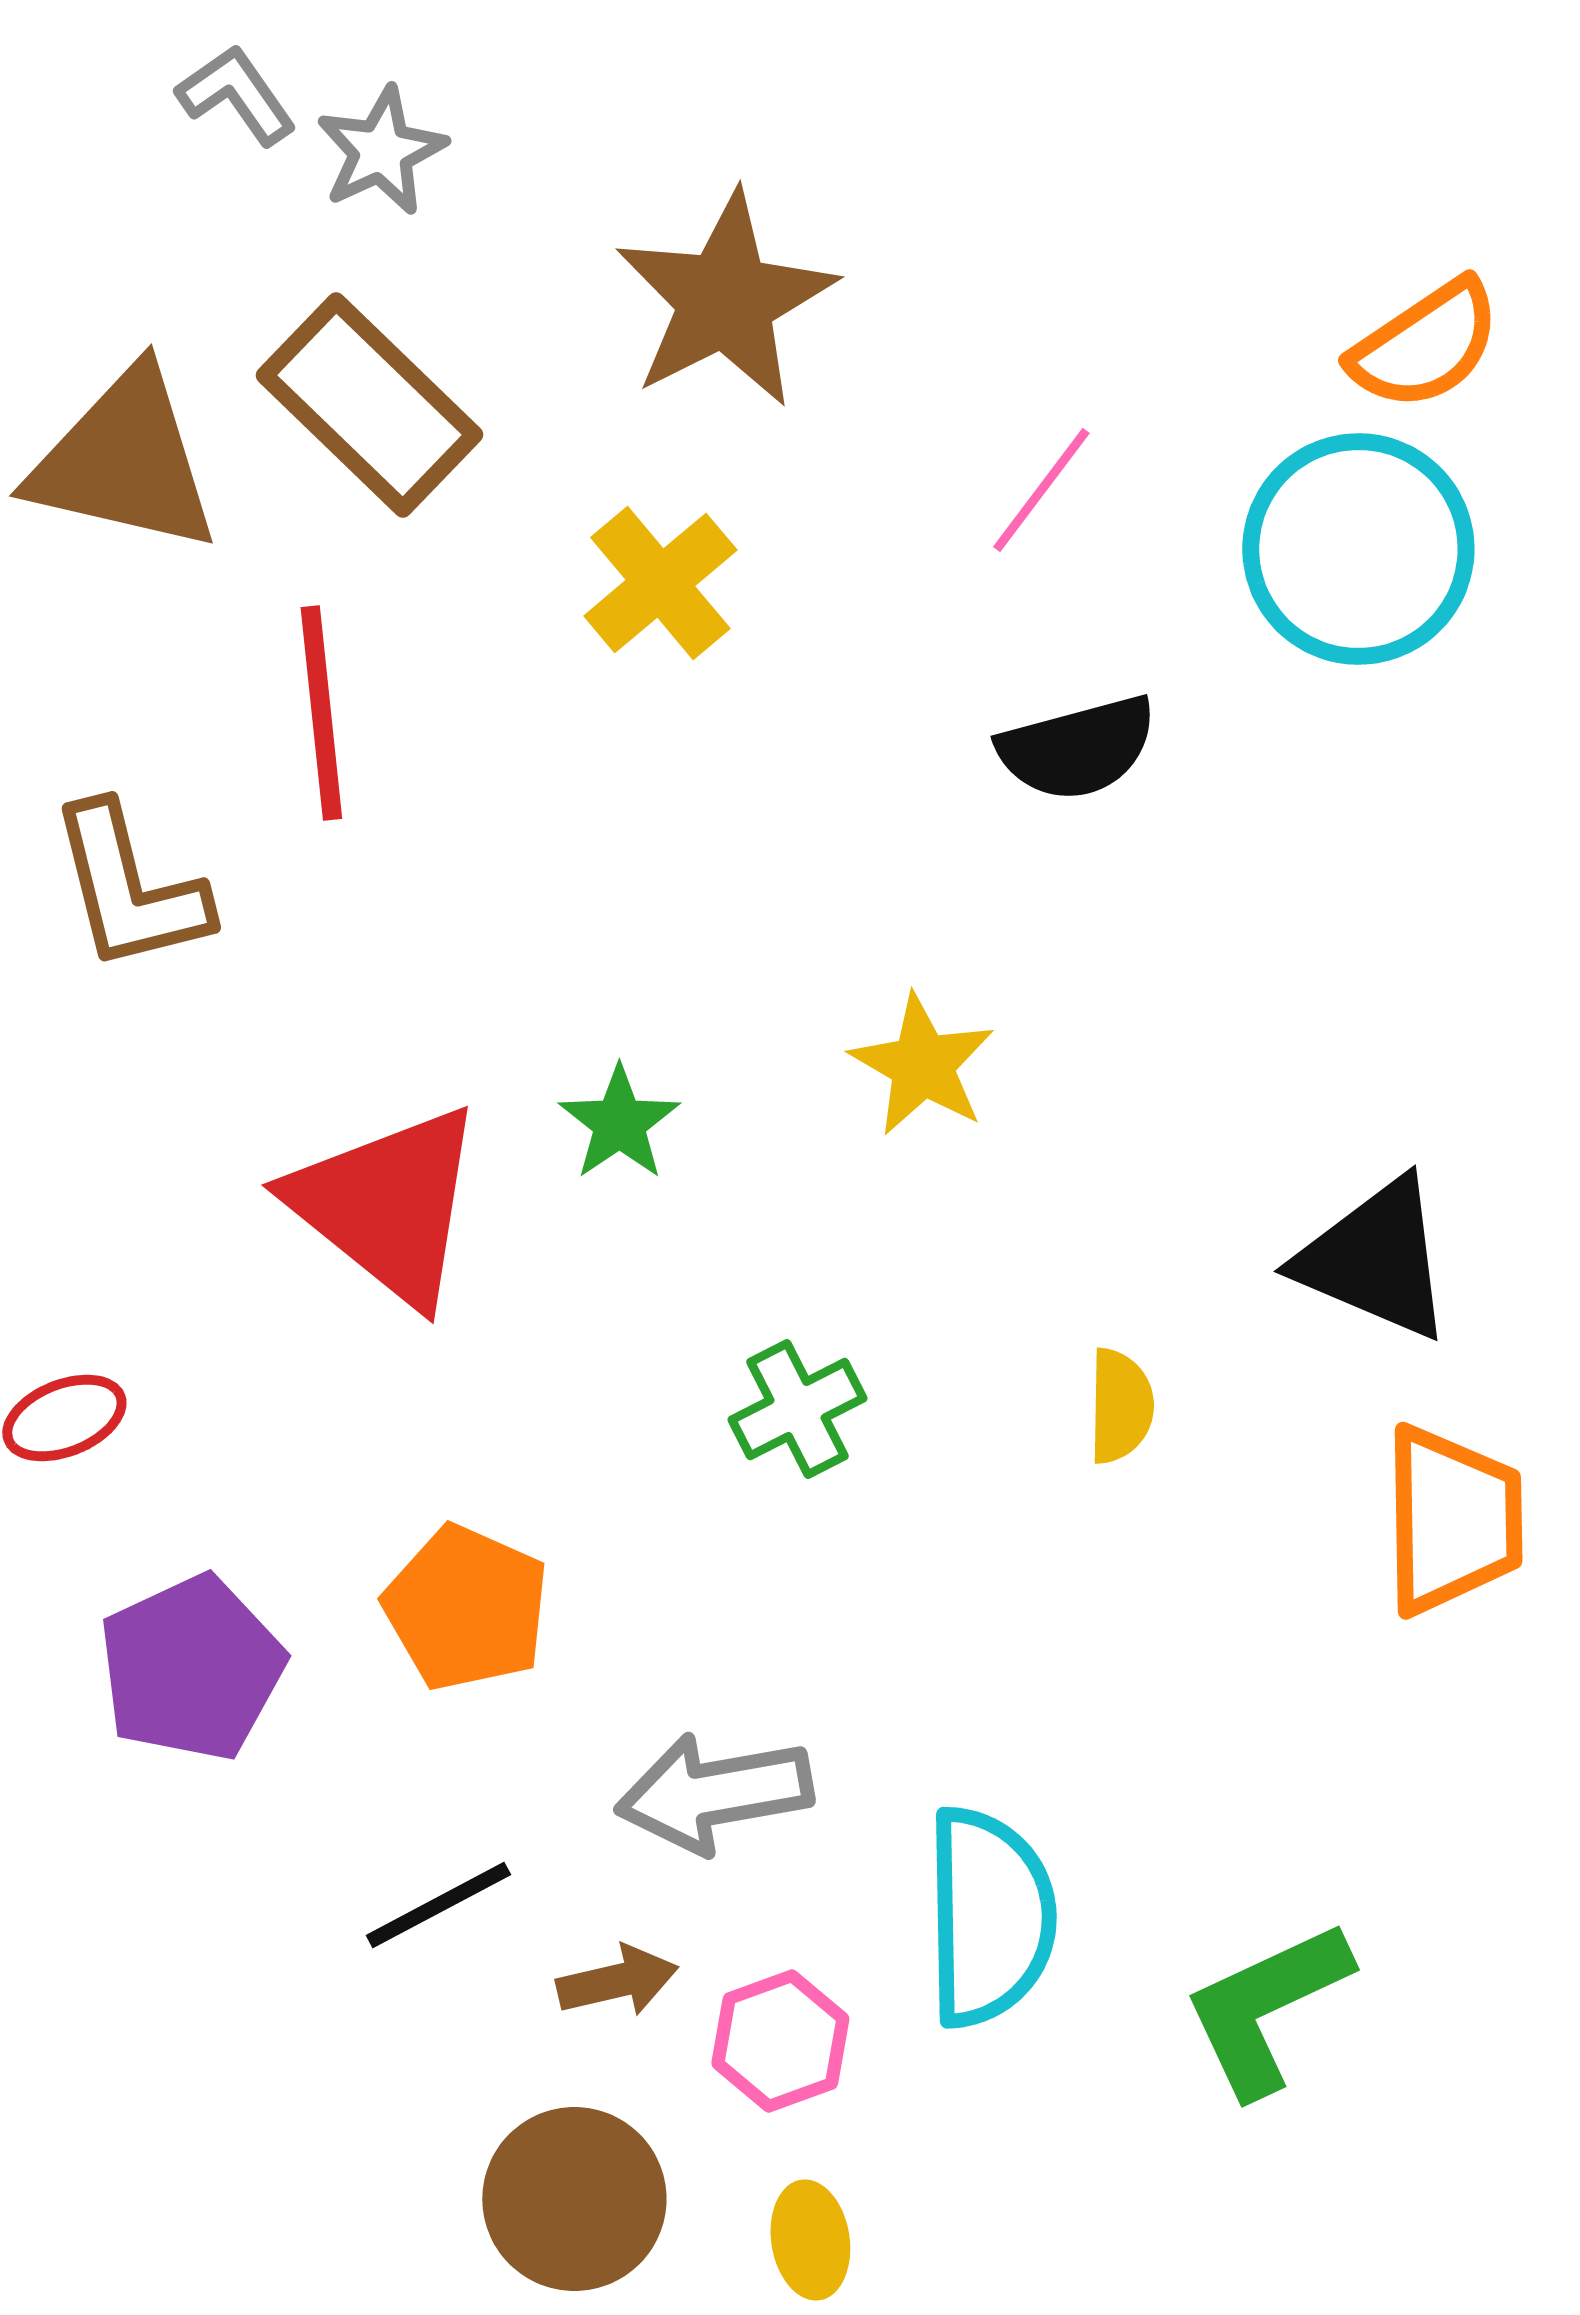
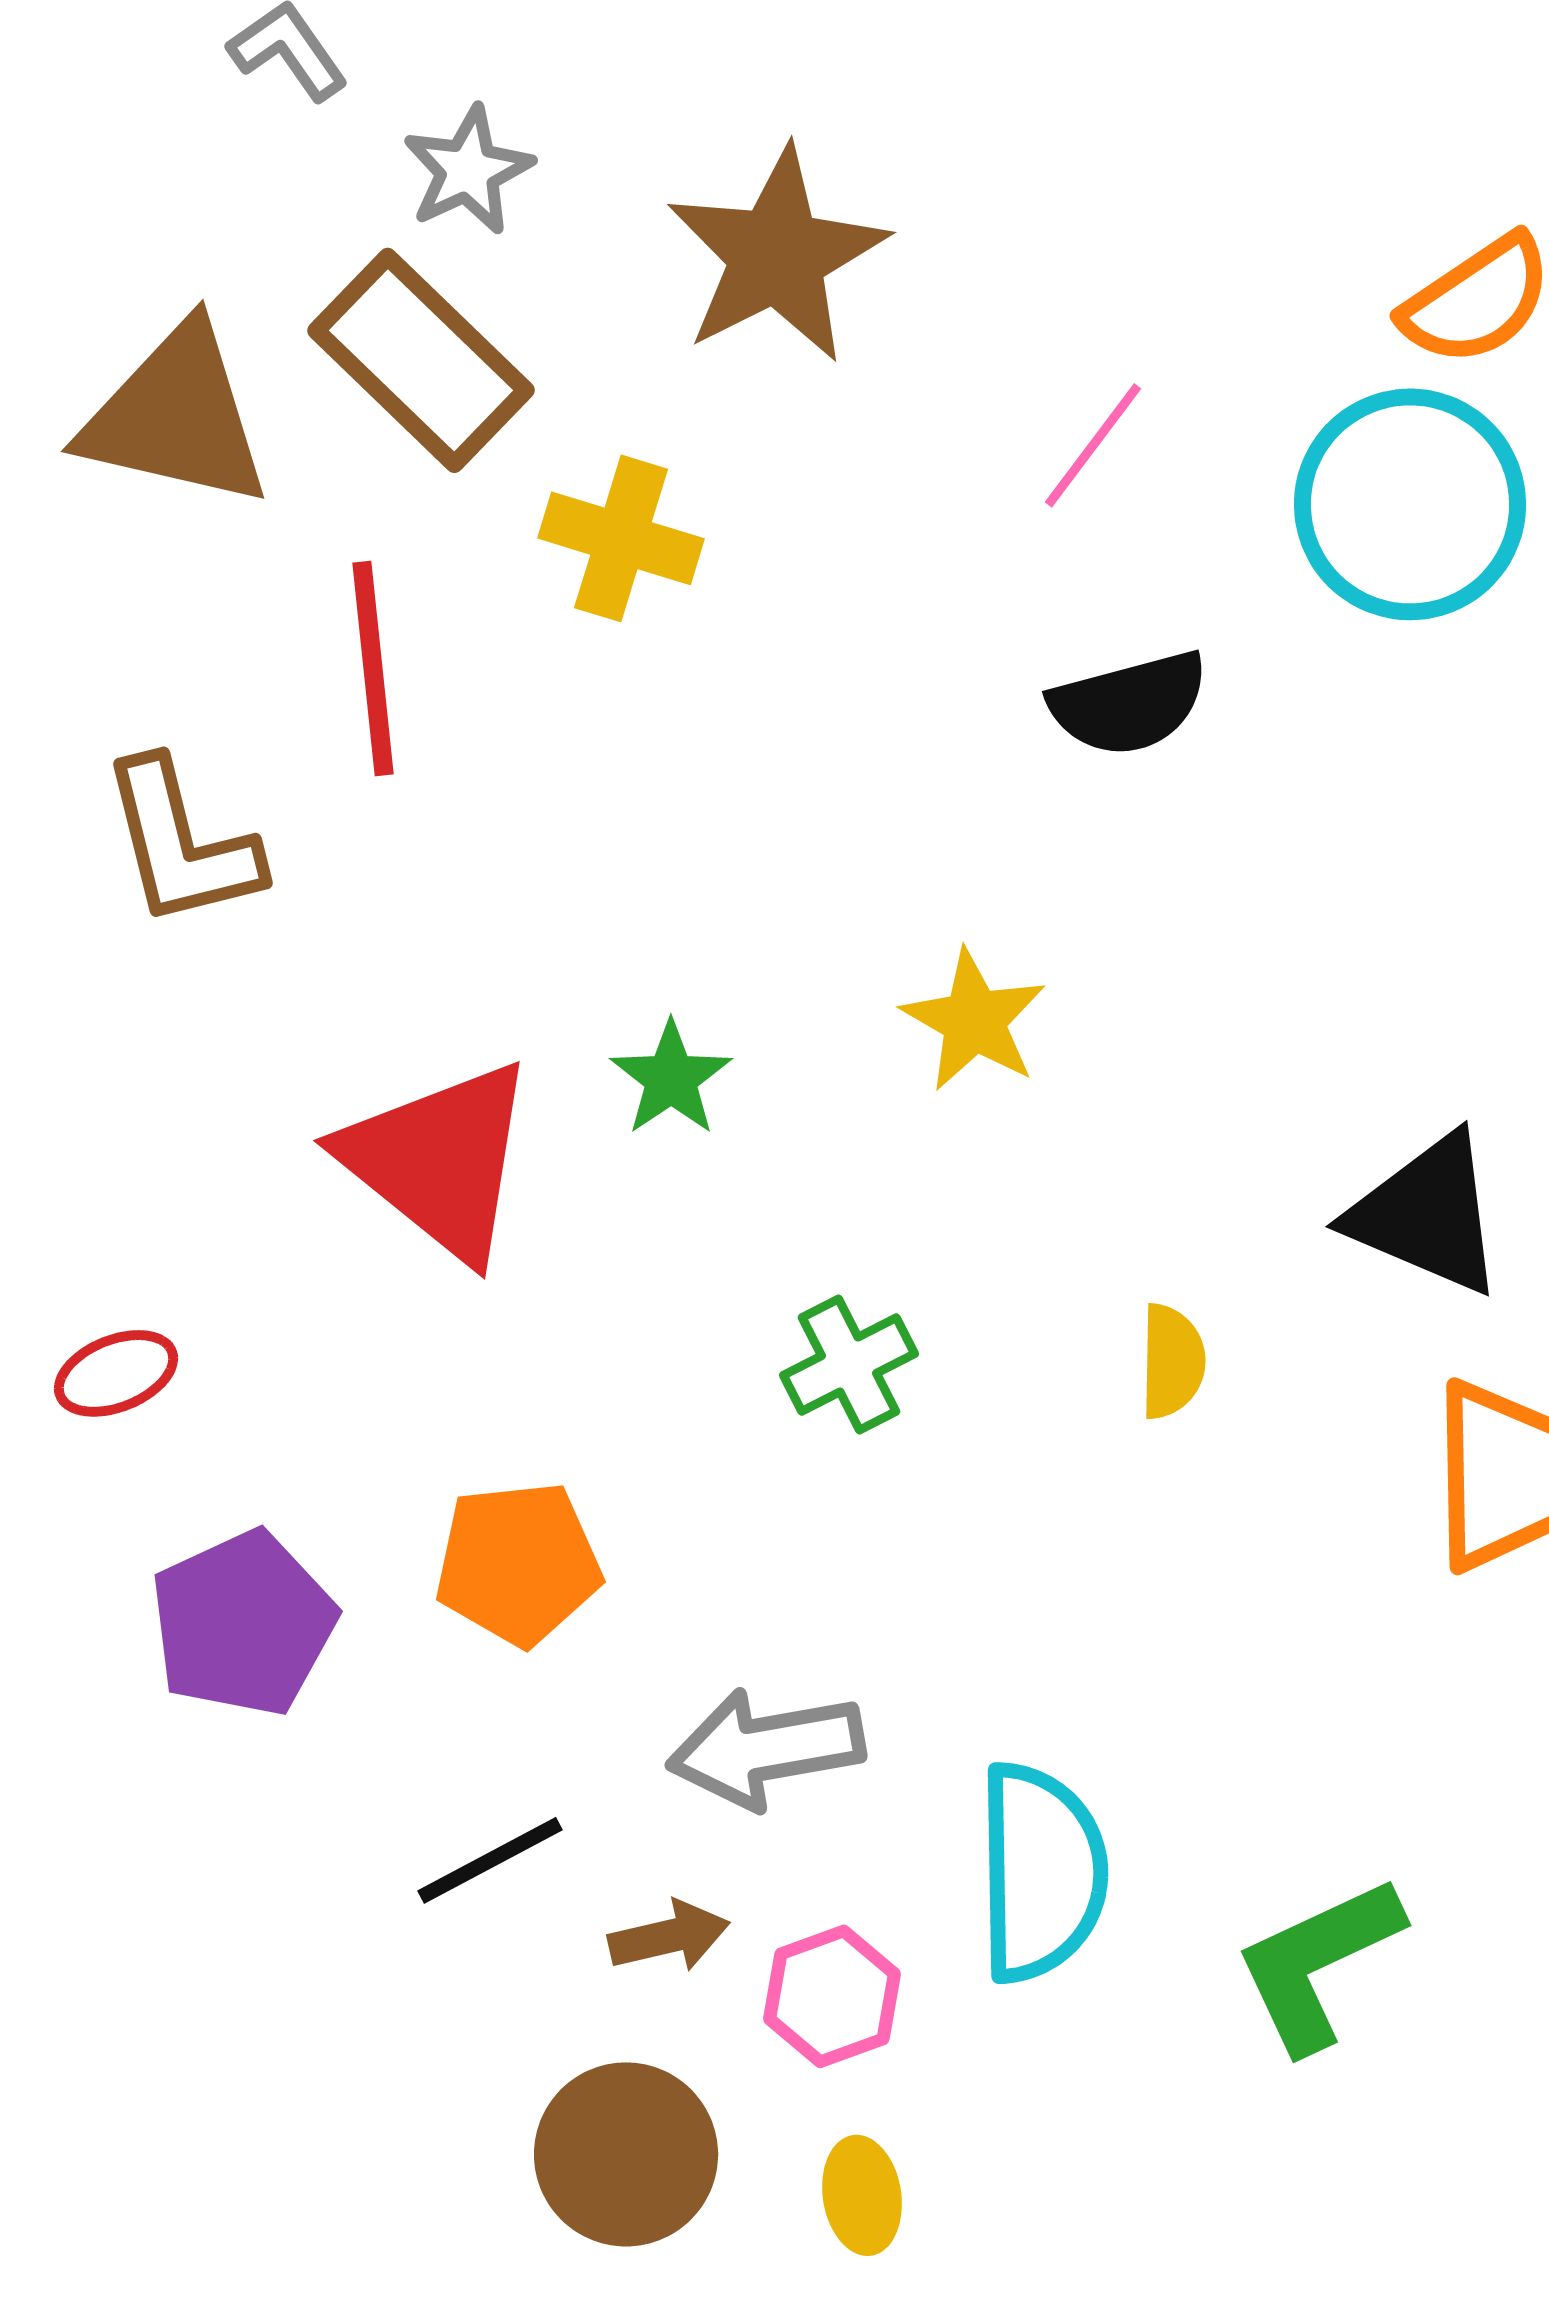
gray star: (381, 151) -> (468, 170), moved
yellow cross: (660, 583) -> (621, 538), moved, turned -33
orange pentagon: (466, 1608) -> (518, 1563), turned -30

